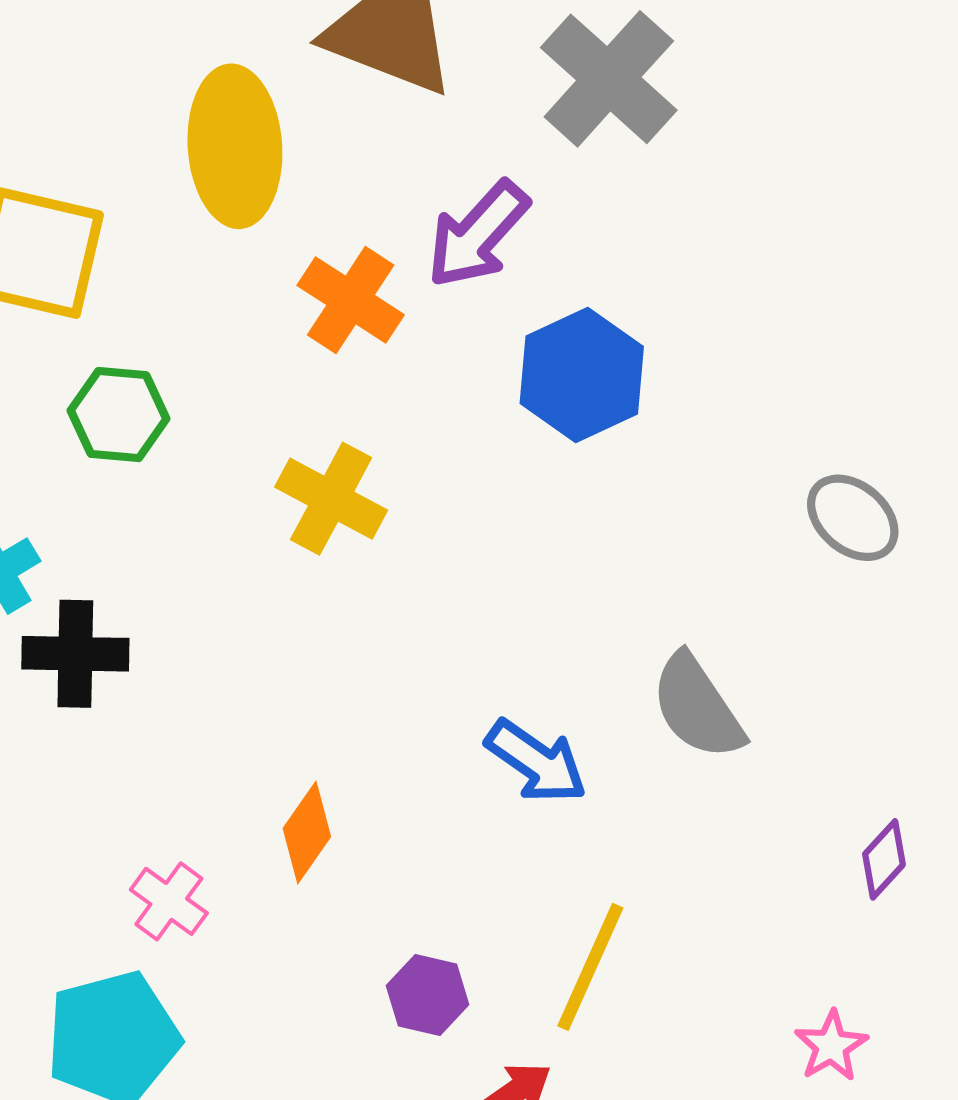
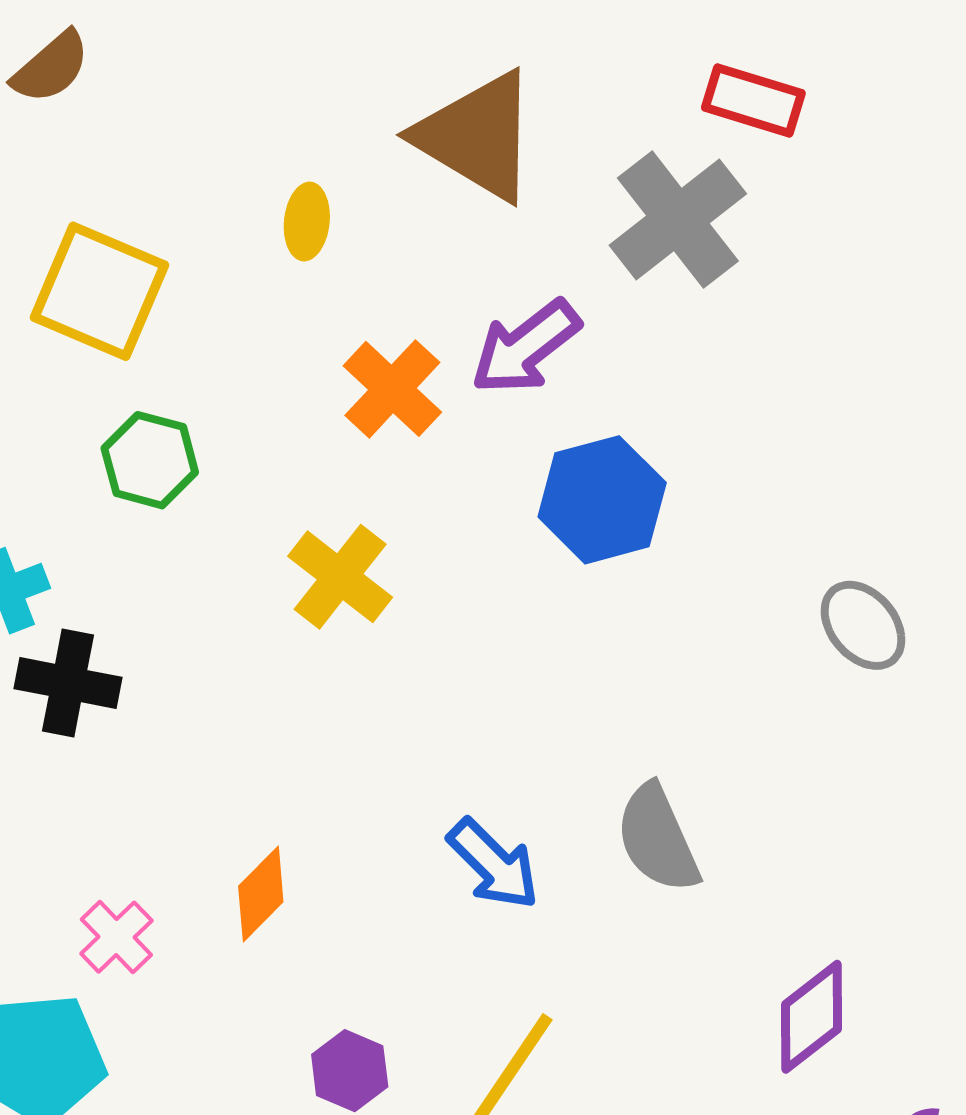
yellow ellipse: (235, 146) -> (307, 222), size x0.5
gray ellipse: (853, 518) -> (863, 625), moved
purple diamond: (884, 859) -> (812, 1017), size x1.5

